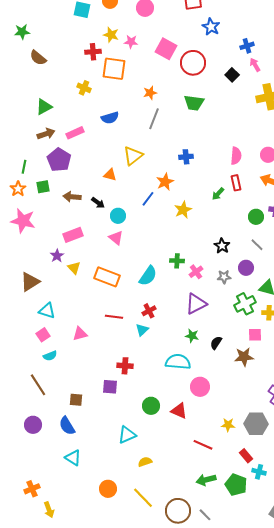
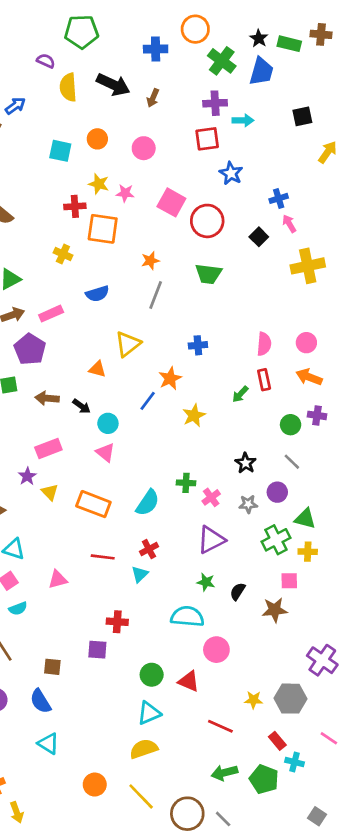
cyan triangle: (127, 435) -> (149, 713), moved
yellow semicircle: (145, 462) -> (144, 749), size x1.5

